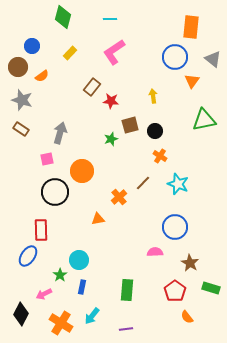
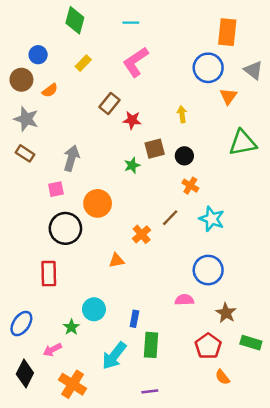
blue ellipse: (28, 256) -> (21, 324), moved
blue rectangle: (82, 287) -> (134, 319), moved
cyan arrow: (92, 316) -> (114, 356), moved, size x1.4

